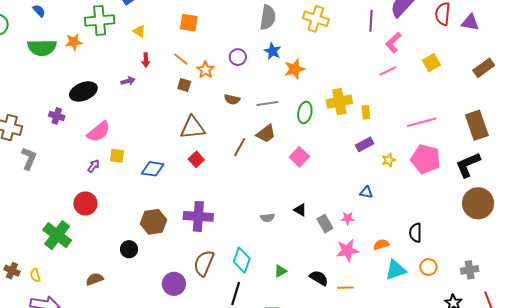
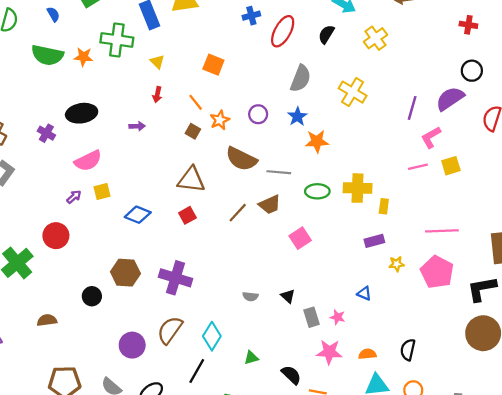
yellow square: (431, 63) -> (451, 166), moved
purple arrow: (128, 81) -> (137, 126), moved
brown semicircle: (232, 99) -> (241, 159), size x1.8
green ellipse: (305, 113) -> (317, 191), turned 65
yellow square: (117, 156) -> (102, 191), turned -35

